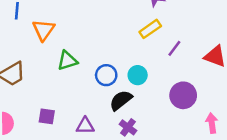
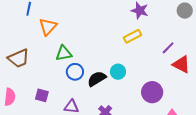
purple line: (174, 48) -> (168, 48), moved
blue circle: (106, 75) -> (75, 72), moved
black semicircle: (121, 100) -> (97, 79), moved

